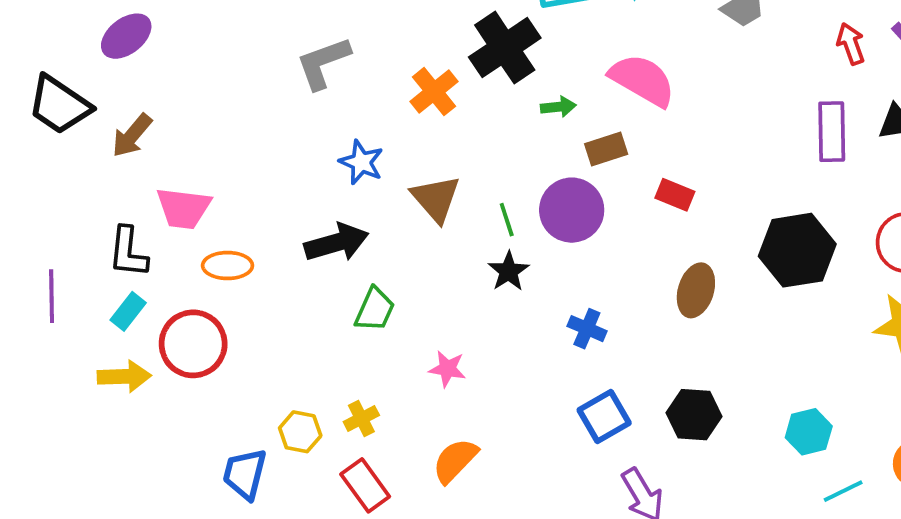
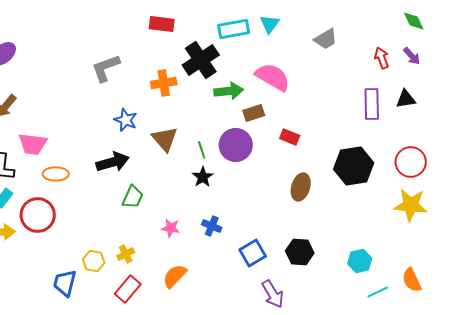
orange cross: (434, 92) -> (164, 83), turned 30
green arrow: (558, 107) -> (229, 91), size x1.6
blue cross: (587, 329) -> (212, 226), moved
red rectangle: (365, 485) -> (128, 289), turned 76

